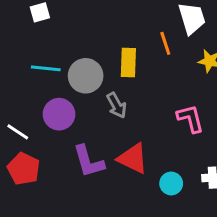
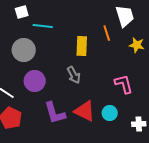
cyan line: (46, 68) -> (43, 26), moved
gray circle: (86, 76) -> (24, 50), moved
cyan circle: (171, 183) -> (110, 113), moved

